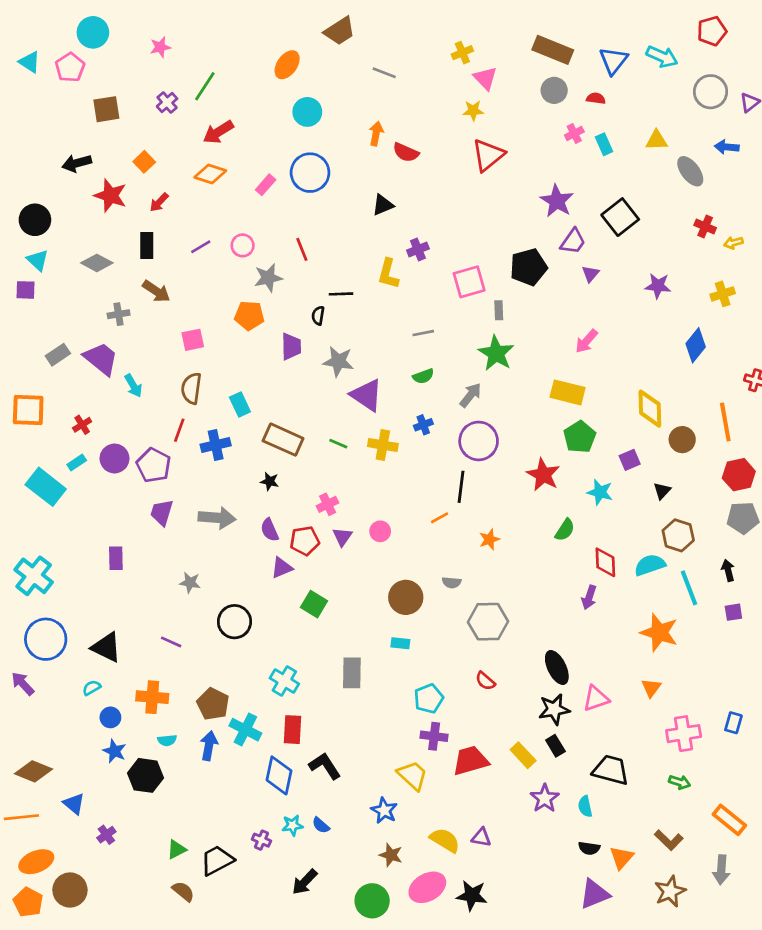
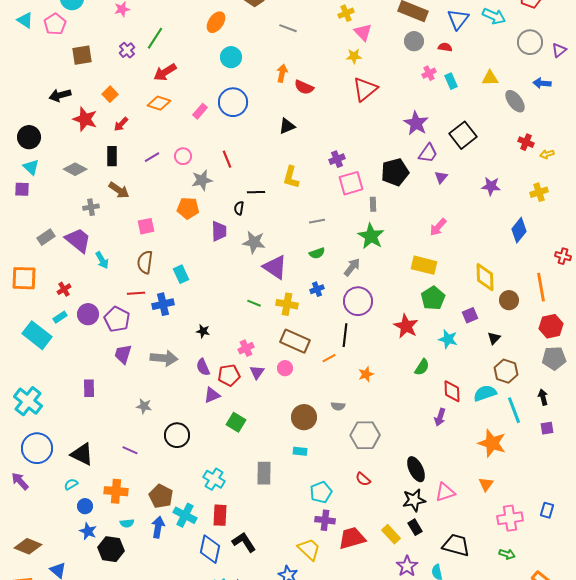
purple cross: (418, 249) -> (337, 159), moved
red line: (179, 430) -> (136, 293), turned 66
brown rectangle: (283, 440) -> (295, 341), moved

